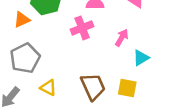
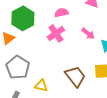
pink arrow: (122, 38) -> (88, 34), turned 112

